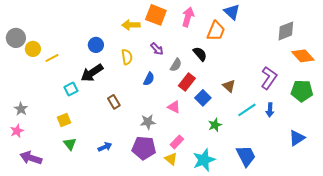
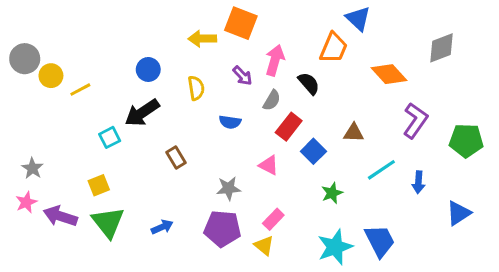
pink arrow: (188, 17) -> (275, 60), moved
orange diamond: (303, 56) -> (389, 74), moved
blue semicircle: (149, 79) -> (230, 122), turned 72
brown triangle: (229, 86) -> (354, 133), turned -40
blue arrow: (270, 110) -> (418, 182), moved
green triangle: (70, 144) -> (108, 222), size x1.6
purple arrow: (31, 158) -> (60, 216), moved
cyan star: (204, 160) -> (335, 247), moved

